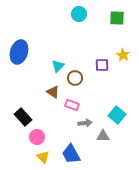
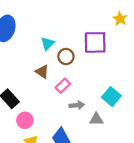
yellow star: (123, 55) -> (120, 19), moved
purple square: (102, 65) -> (95, 42), size x1.6
pink rectangle: (72, 105) -> (63, 86), turned -64

